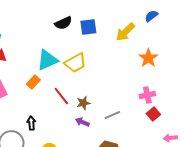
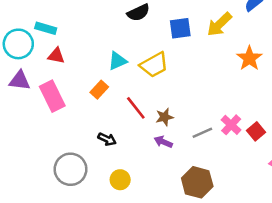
blue square: (88, 27) -> (180, 28), moved
cyan triangle: (47, 60) -> (118, 61), size x0.7
pink cross: (147, 95) -> (231, 125), moved, turned -35
black arrow: (31, 123) -> (107, 139), moved, turned 120

